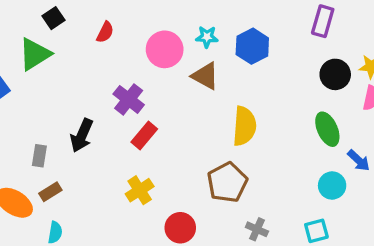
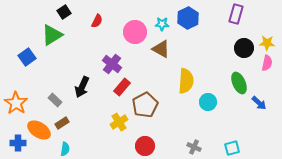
blue hexagon: (252, 46) -> (188, 18), moved
gray rectangle: (39, 156) -> (55, 100), turned -56
brown pentagon: (227, 182) -> (145, 105), moved
cyan circle: (332, 186) -> (208, 102), moved

